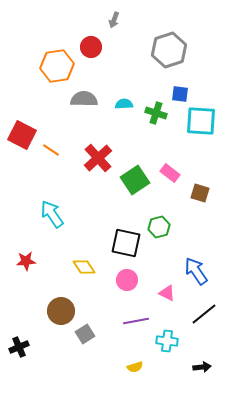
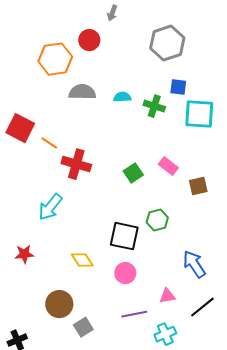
red cross: (98, 158) -> (76, 164), moved, turned -32
green square: (135, 180) -> (133, 173), size x0.7
brown square: (200, 193) -> (198, 186), turned -30
cyan arrow: (52, 214) -> (50, 207), turned -108
pink triangle: (167, 293) -> (167, 296), moved, turned -36
cyan cross: (167, 341) -> (165, 334), turned -30

